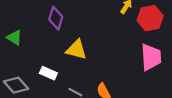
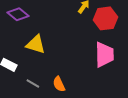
purple diamond: (56, 18) -> (18, 14), turned -70

